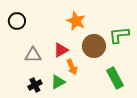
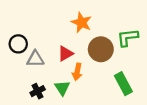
black circle: (17, 21) -> (18, 44), moved
orange arrow: (72, 67) -> (77, 72), turned 35
green triangle: (58, 82) -> (62, 88), turned -35

